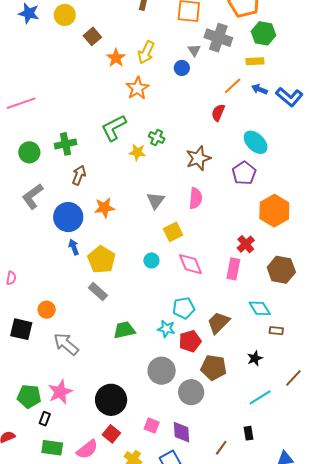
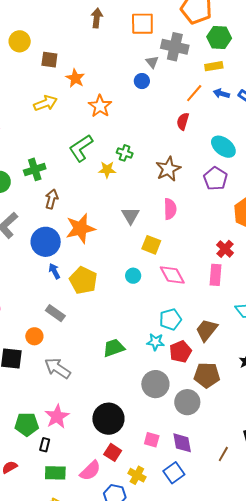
brown square: (92, 36) -> (49, 60), turned -36
yellow arrow: (146, 52) -> (46, 103), moved, turned -130
orange star: (104, 208) -> (80, 228), size x1.4
yellow square: (173, 232) -> (151, 245), turned -36
gray rectangle: (98, 292) -> (55, 313), moved

